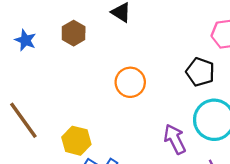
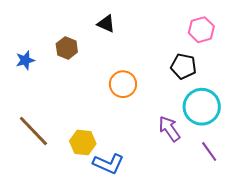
blue star: (25, 40) -> (25, 60), turned -30

